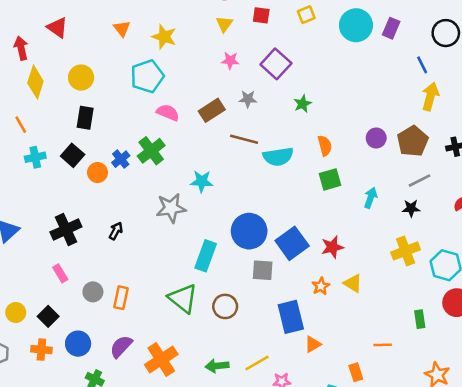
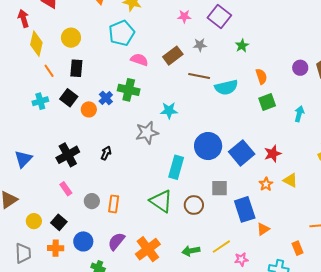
orange line: (21, 125) -> (49, 71), moved
green cross: (151, 151) -> (129, 90), turned -35
gray square: (263, 270) -> (219, 188), moved

